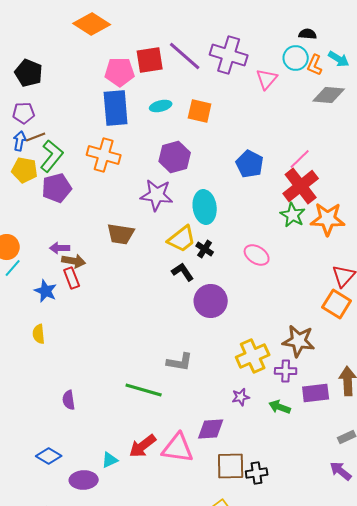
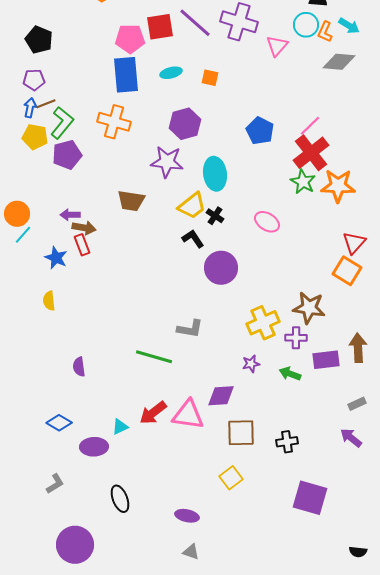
orange square: (200, 111) -> (210, 78), size x0.7
black cross: (257, 473) -> (287, 442), moved

